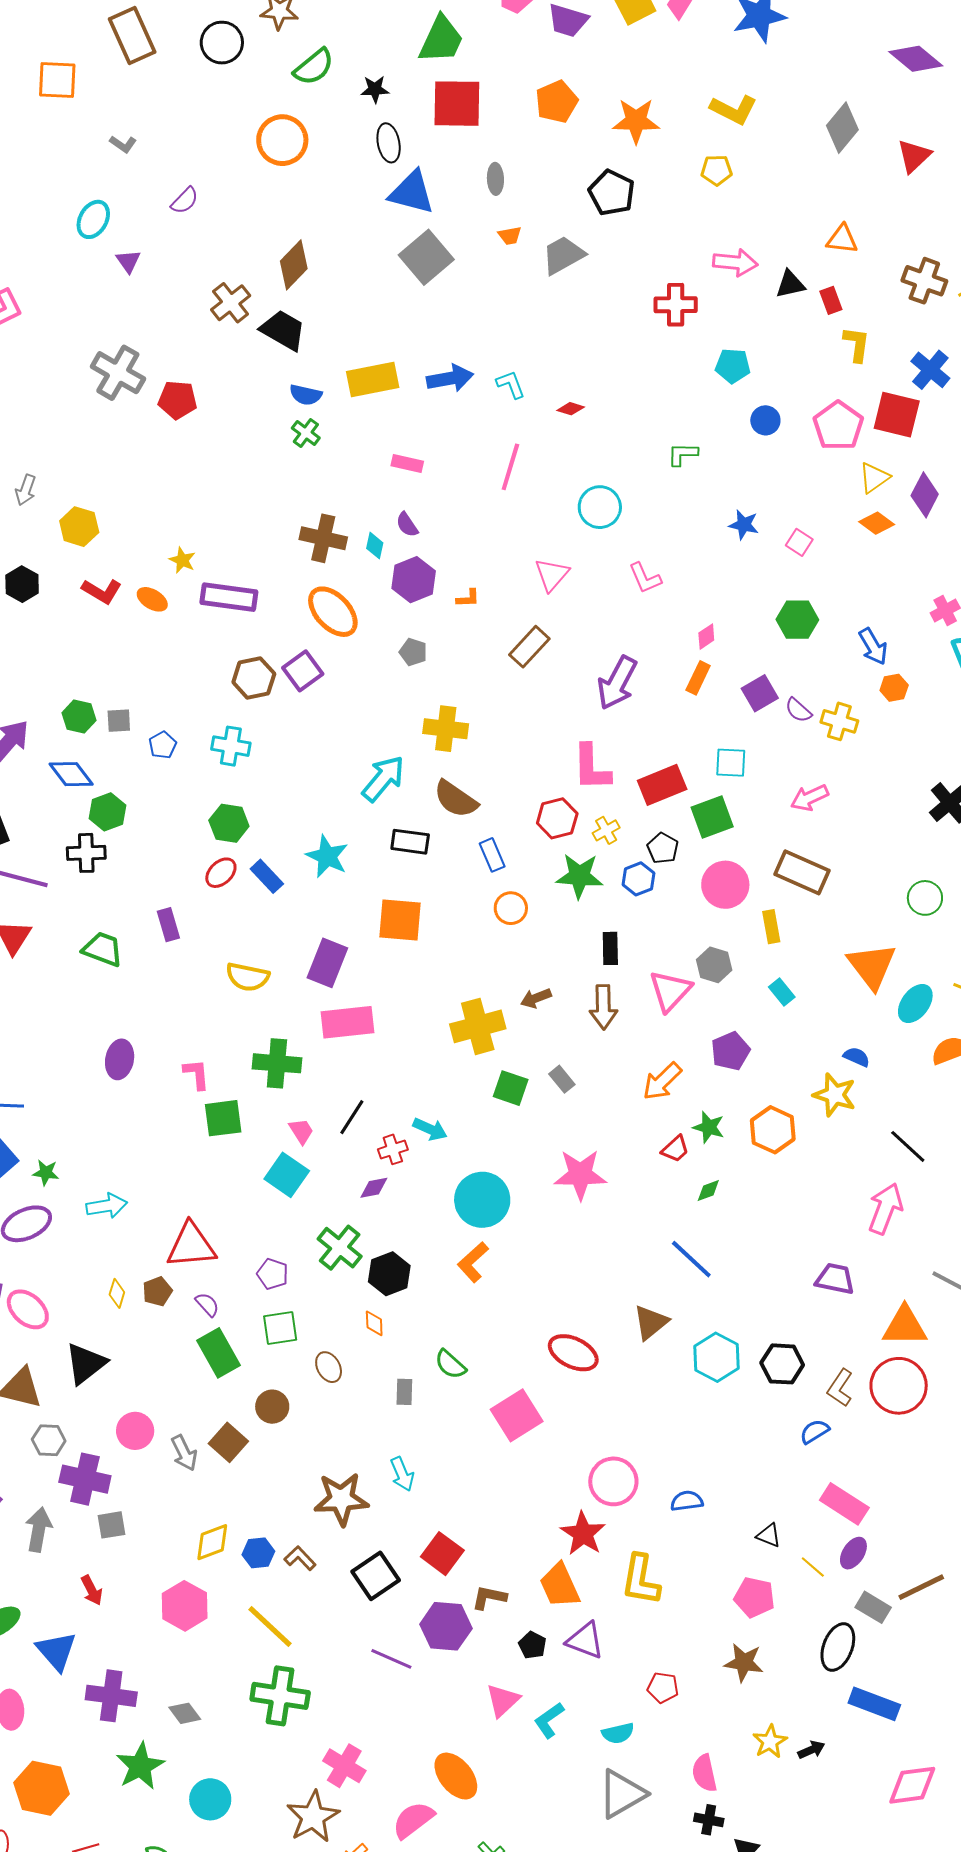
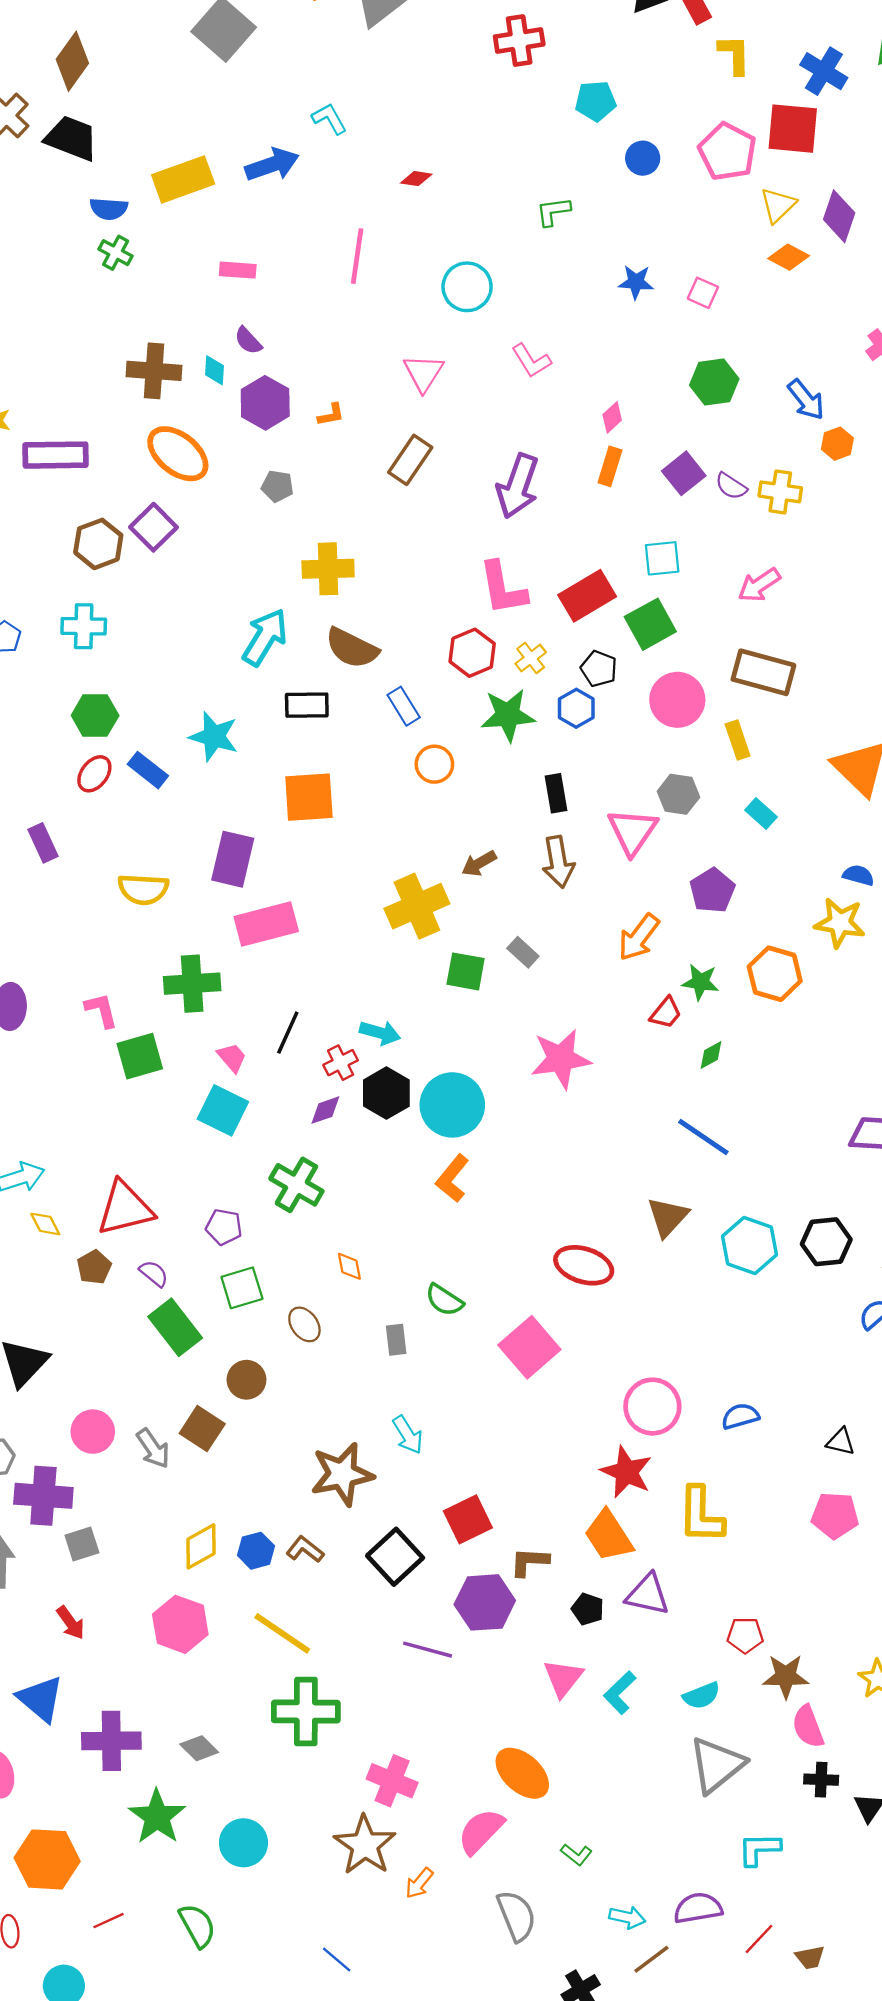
cyan L-shape: (511, 384) -> (329, 119), moved
black hexagon: (389, 1274) -> (386, 1093), moved
yellow diamond: (117, 1293) -> (45, 1224), moved, turned -36
red square: (442, 1554) -> (468, 1519), turned 36
brown star: (744, 1663) -> (786, 1676), moved

